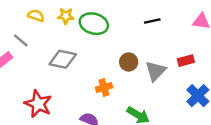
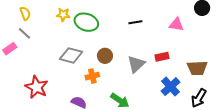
yellow semicircle: (36, 16) -> (25, 13), moved, turned 48
gray diamond: (63, 59) -> (71, 55), moved
brown circle: (129, 62) -> (105, 56), moved

